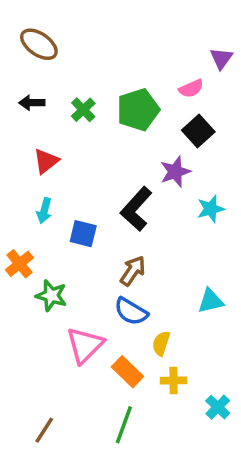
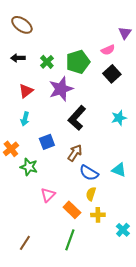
purple star: (175, 172) -> (61, 89), moved, size x1.4
blue square: (83, 234) -> (47, 142), moved, turned -35
cyan triangle: (211, 301) -> (119, 170), turned 35
blue semicircle: (131, 312) -> (89, 173), moved
pink triangle: (85, 345) -> (48, 195), size x0.7

